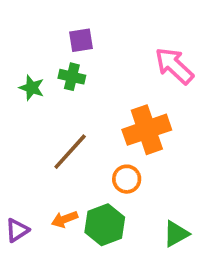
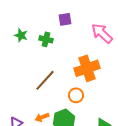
purple square: (81, 40) -> (65, 19), moved
green star: (32, 88) -> (21, 35), moved

